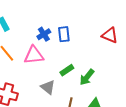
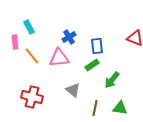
blue rectangle: (64, 34) -> (97, 46), moved
green rectangle: (67, 70) -> (92, 65), moved

